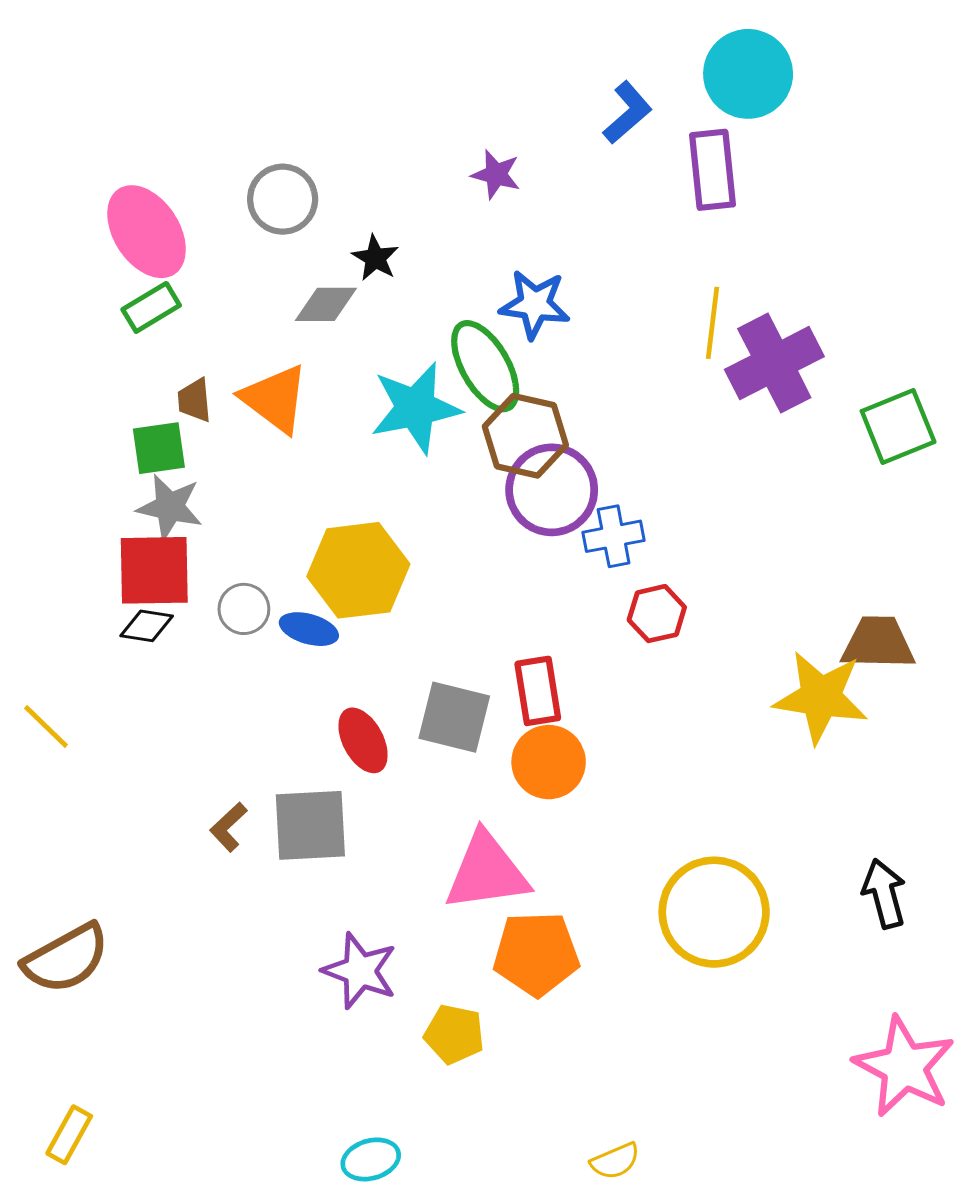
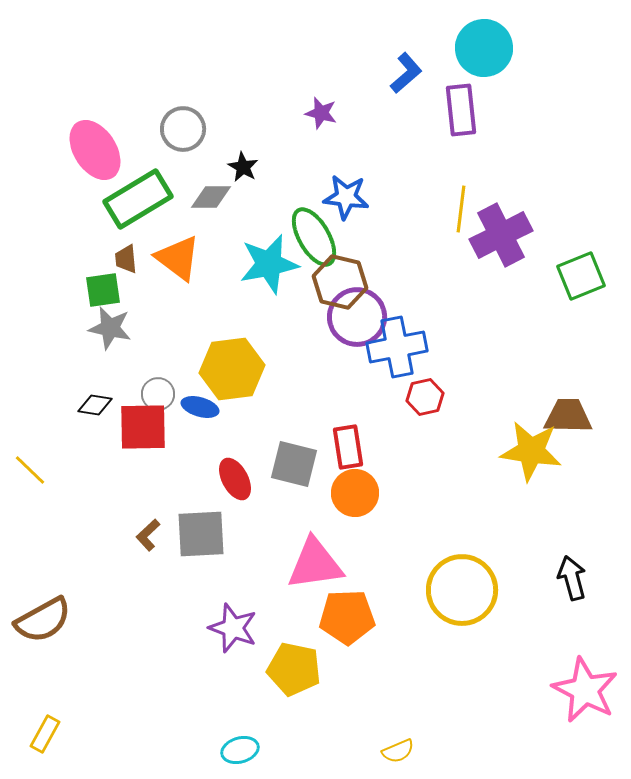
green rectangle: (151, 307) -> (138, 199), moved, size x1.8
blue cross: (614, 536) -> (397, 347), size x1.5
red square: (154, 570) -> (143, 427), moved
yellow pentagon: (454, 1034) -> (294, 669), size x1.4

